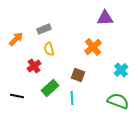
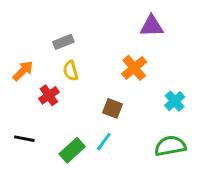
orange arrow: (16, 39) -> (23, 71), moved
green rectangle: (50, 88) -> (72, 150), moved
cyan line: (72, 98) -> (104, 142), turned 40
green semicircle: (118, 101) -> (170, 146), turned -30

